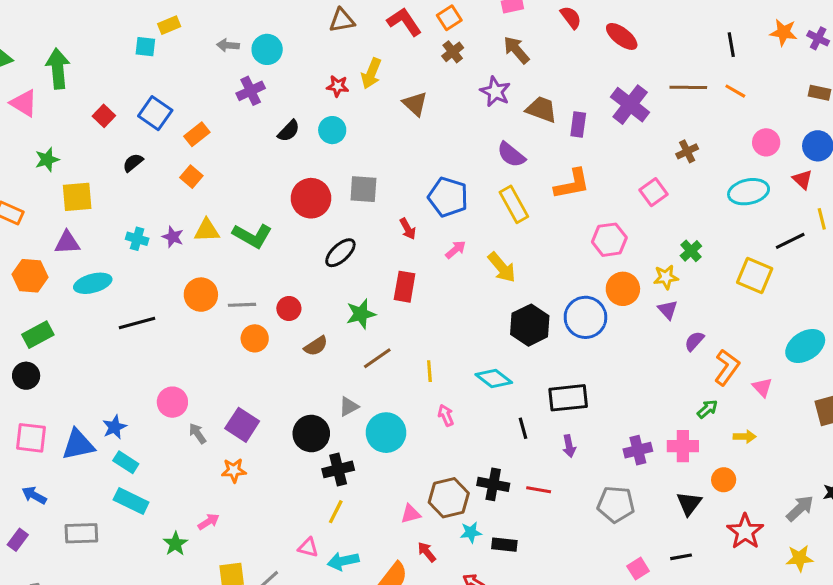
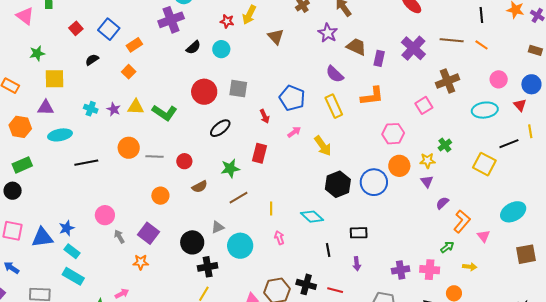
purple cross: (251, 91) -> (171, 20), size x1.4
brown cross: (687, 151) -> (448, 81), size x1.6
orange circle: (255, 338) -> (160, 196), moved
black rectangle: (568, 398) -> (359, 233), size x0.7

